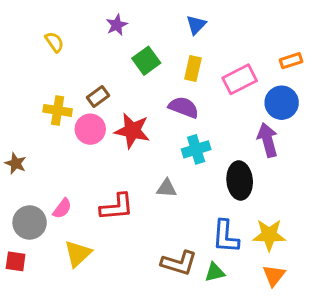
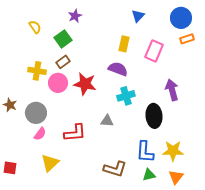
blue triangle: (196, 25) -> (138, 16), moved
green square: (146, 61) -> (63, 39), moved
pink rectangle: (240, 79) -> (154, 51), turned -40
blue circle: (282, 103) -> (181, 18), moved
gray circle: (30, 223) -> (36, 113), moved
green triangle: (215, 272) -> (149, 175), moved

